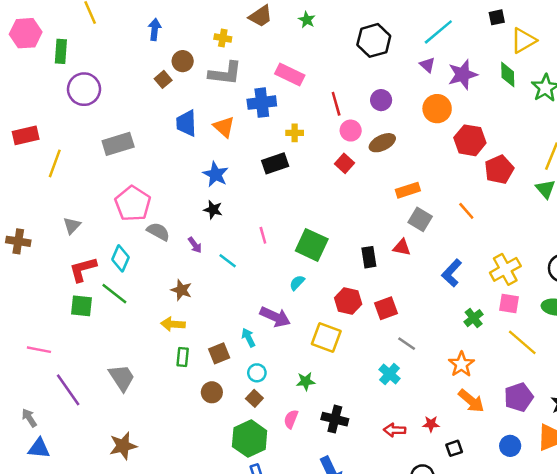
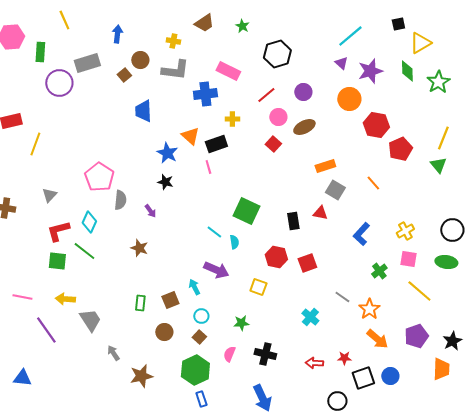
black hexagon: (374, 40) -> (277, 54), moved
red line: (336, 104) -> (266, 95), turned 66
orange triangle: (224, 127) -> (190, 136), moved
gray rectangle: (118, 144) -> (87, 63), moved
gray semicircle: (158, 232) -> (120, 200), turned 66
pink line: (263, 235) -> (208, 167), moved
cyan line: (228, 261) -> (214, 232), moved
yellow cross: (505, 269) -> (405, 231), size x0.7
cyan semicircle: (297, 283) -> (234, 242), turned 128
yellow arrow: (173, 324) -> (65, 299), moved
yellow square: (326, 338) -> (258, 287), size x0.7
gray line: (407, 344) -> (342, 297), moved
gray arrow: (29, 418) -> (113, 353), moved
brown star: (123, 446) -> (141, 376), moved
blue circle: (510, 446) -> (390, 376), moved
black square: (454, 448) -> (363, 378), size x1.6

